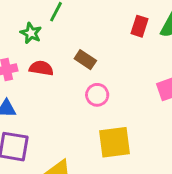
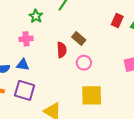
green star: (31, 33) -> (36, 16), moved
red semicircle: (41, 68) -> (62, 50), moved, turned 70

